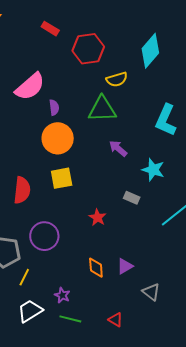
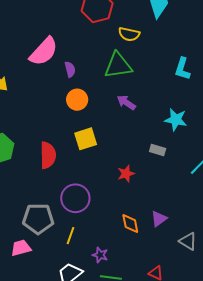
yellow semicircle: (117, 79) -> (129, 34), turned 35
cyan L-shape: (166, 120) -> (182, 69), size x0.7
orange circle: (58, 138) -> (77, 100), size x0.7
purple arrow: (118, 148) -> (126, 103), moved
red star: (97, 217) -> (126, 174), turned 30
yellow line: (24, 277) -> (70, 236), moved

